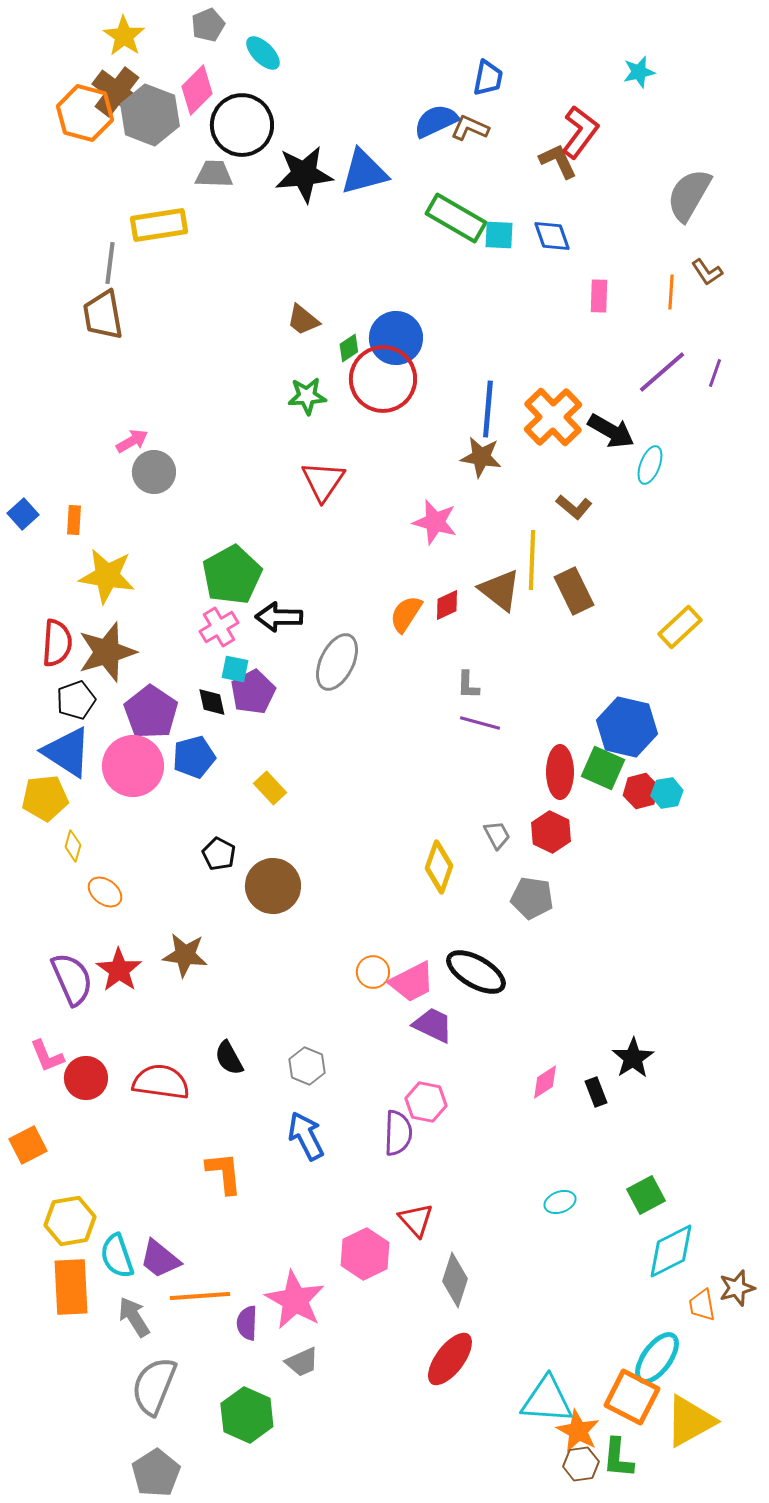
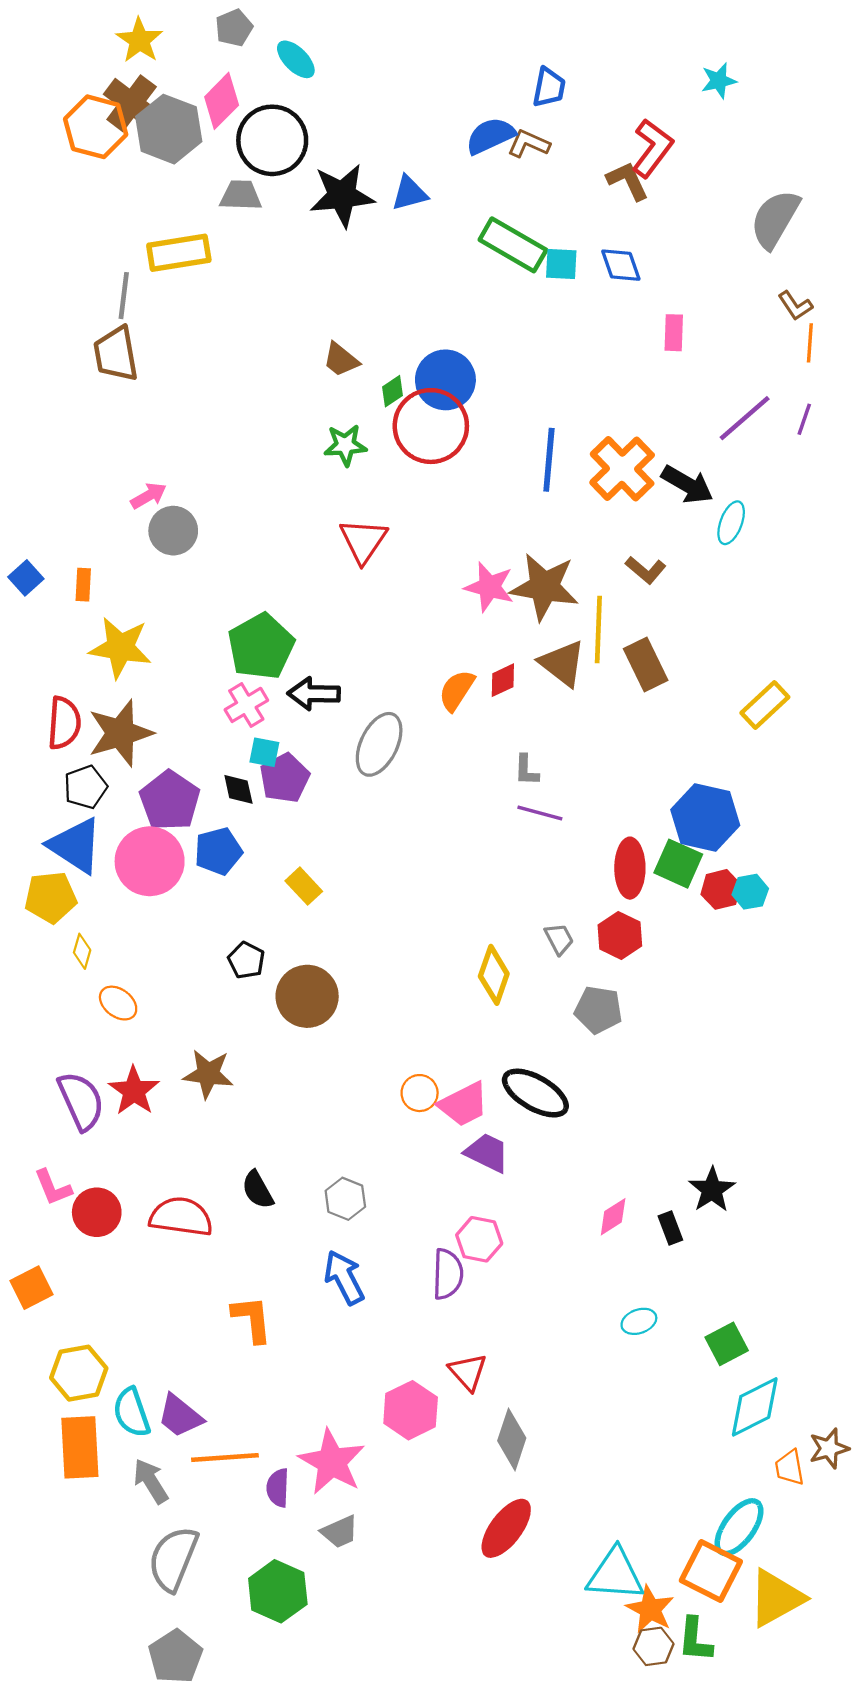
blue triangle: (364, 172) -> (409, 193), size x0.7
orange line: (671, 292) -> (810, 343), moved
brown star: (481, 457) -> (544, 587), moved, size x1.5
cyan ellipse: (560, 1202) -> (639, 1321), moved

